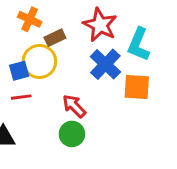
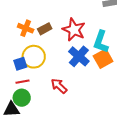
brown rectangle: (55, 38) -> (45, 29), moved
orange square: (137, 87) -> (103, 59), moved, turned -30
green circle: (72, 134) -> (22, 98), moved

